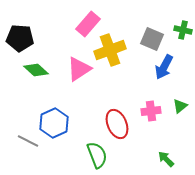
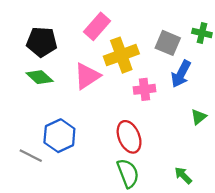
black pentagon: (20, 38) -> (42, 42), moved
pink cross: (151, 111) -> (145, 89), moved
green semicircle: (97, 155) -> (128, 173), moved

